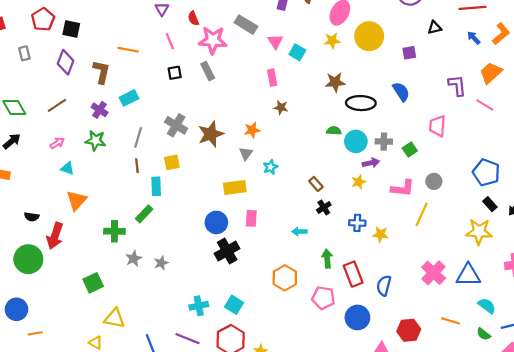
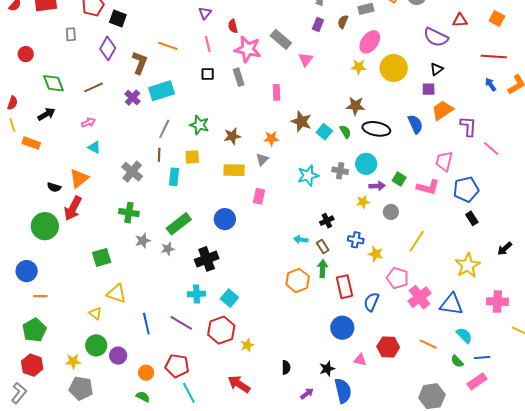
black triangle: (435, 28) -> (437, 69), moved, turned -32
cyan square: (297, 52) -> (324, 132), moved
orange trapezoid: (491, 73) -> (442, 110), moved
pink rectangle: (272, 78) -> (277, 92), moved
cyan rectangle: (129, 98) -> (162, 91), size x1.4
brown star: (281, 107) -> (301, 121), size x1.5
gray cross: (176, 125) -> (132, 172), moved
green semicircle: (334, 131) -> (345, 132), moved, turned 48
brown star: (211, 134) -> (232, 136), size x0.7
green star: (96, 141) -> (199, 125), moved
gray cross: (384, 142) -> (340, 171), moved
green square: (410, 149) -> (399, 179), moved, turned -32
cyan star: (270, 167) -> (308, 176), moved, size x1.5
blue pentagon: (486, 172) -> (466, 189), moved, turned 30
gray circle: (434, 181) -> (391, 212), moved
brown rectangle: (316, 184) -> (323, 247), moved
yellow rectangle: (235, 187) -> (234, 170), moved
pink L-shape: (403, 188) -> (428, 187), moved
orange triangle: (77, 200) -> (79, 178), moved
black rectangle: (490, 204) -> (472, 218), moved
green rectangle: (144, 214) -> (179, 224), moved, size x1.4
pink rectangle: (251, 218) -> (259, 196), moved
yellow star: (479, 232) -> (468, 265), turned 30
black cross: (227, 251) -> (207, 259), moved
orange hexagon: (285, 278) -> (298, 280), moved
pink pentagon: (323, 298) -> (398, 278), moved

